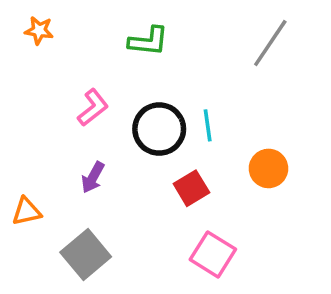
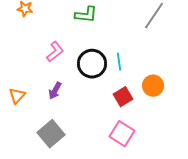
red square: (191, 188) -> (123, 97), moved
orange triangle: (27, 211) -> (17, 96), moved, turned -36

